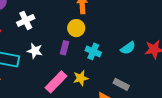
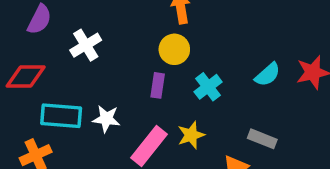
white star: (35, 51) -> (106, 119), moved
cyan cross: (93, 51) -> (208, 87), turned 35

